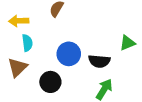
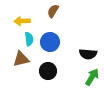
blue circle: (69, 54) -> (50, 42), moved
brown triangle: (17, 67) -> (21, 59), turned 30

